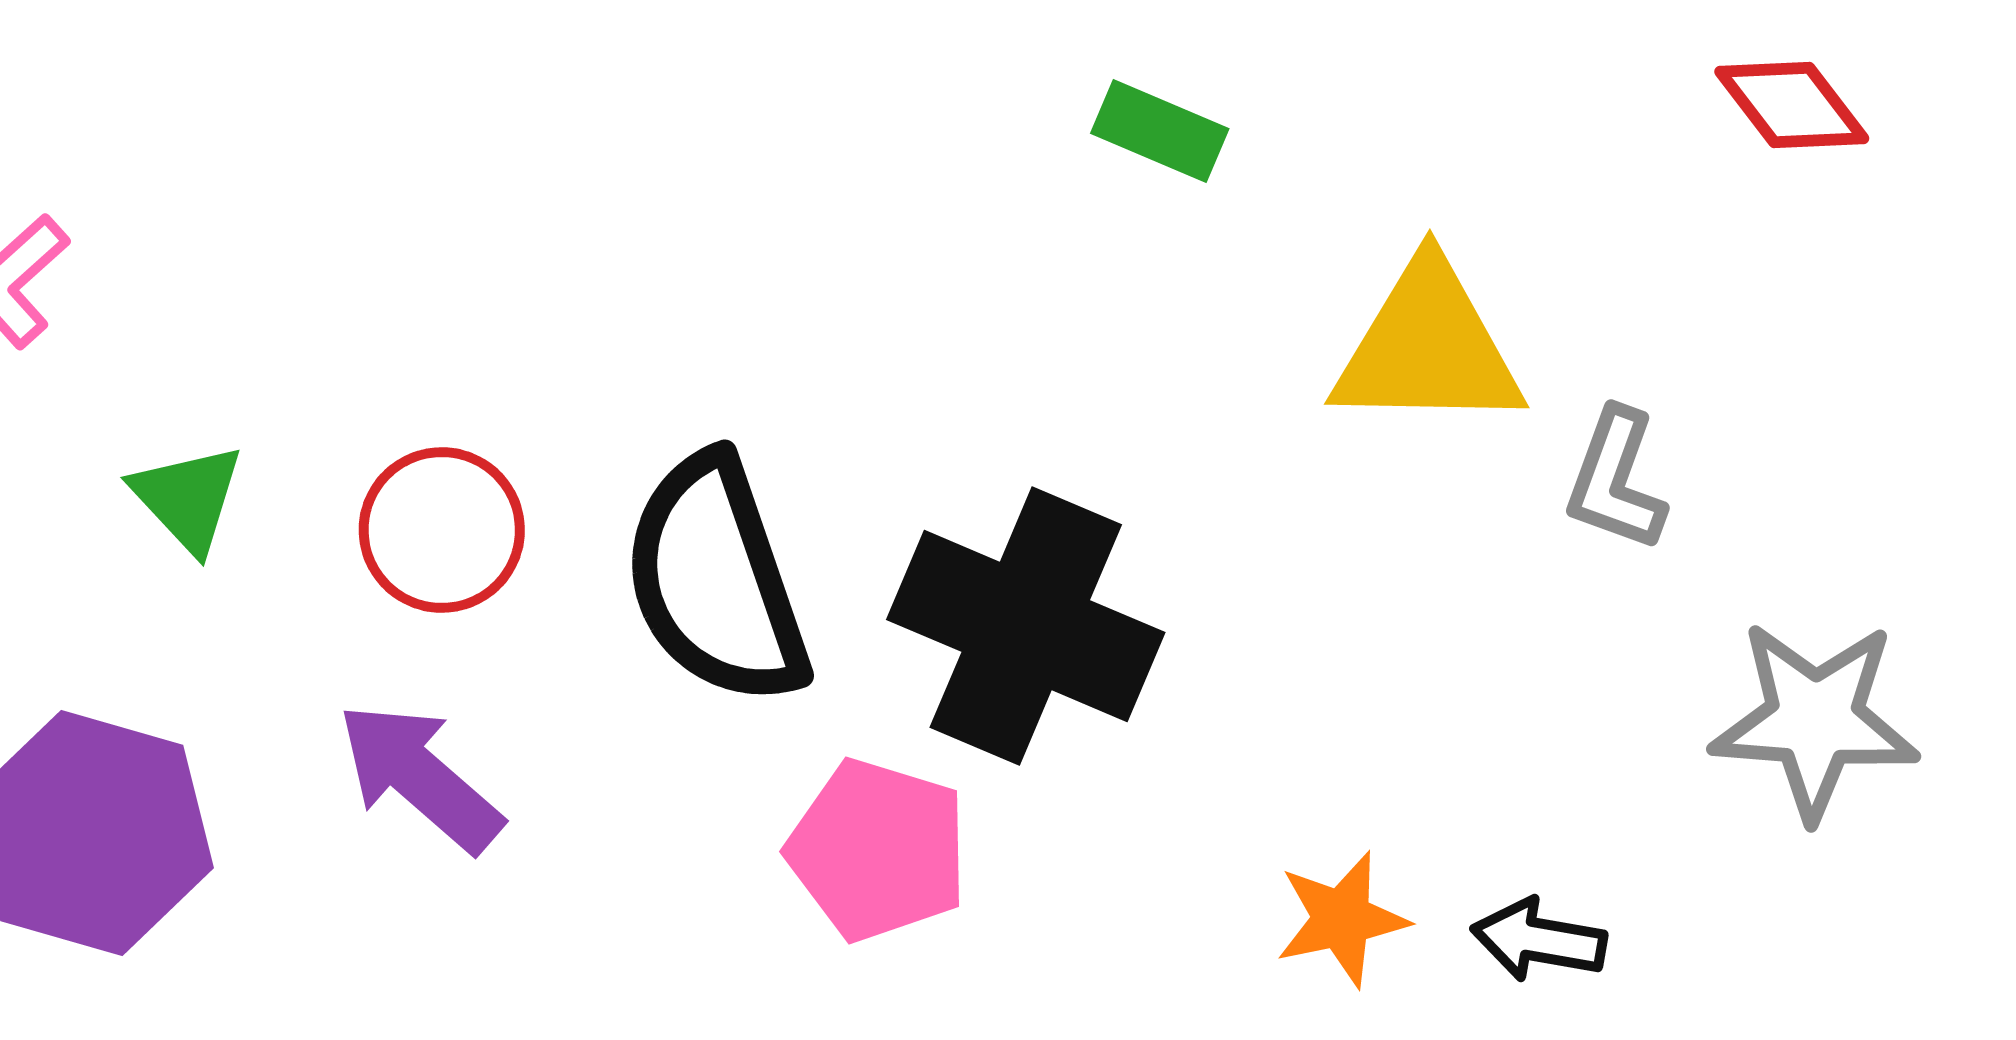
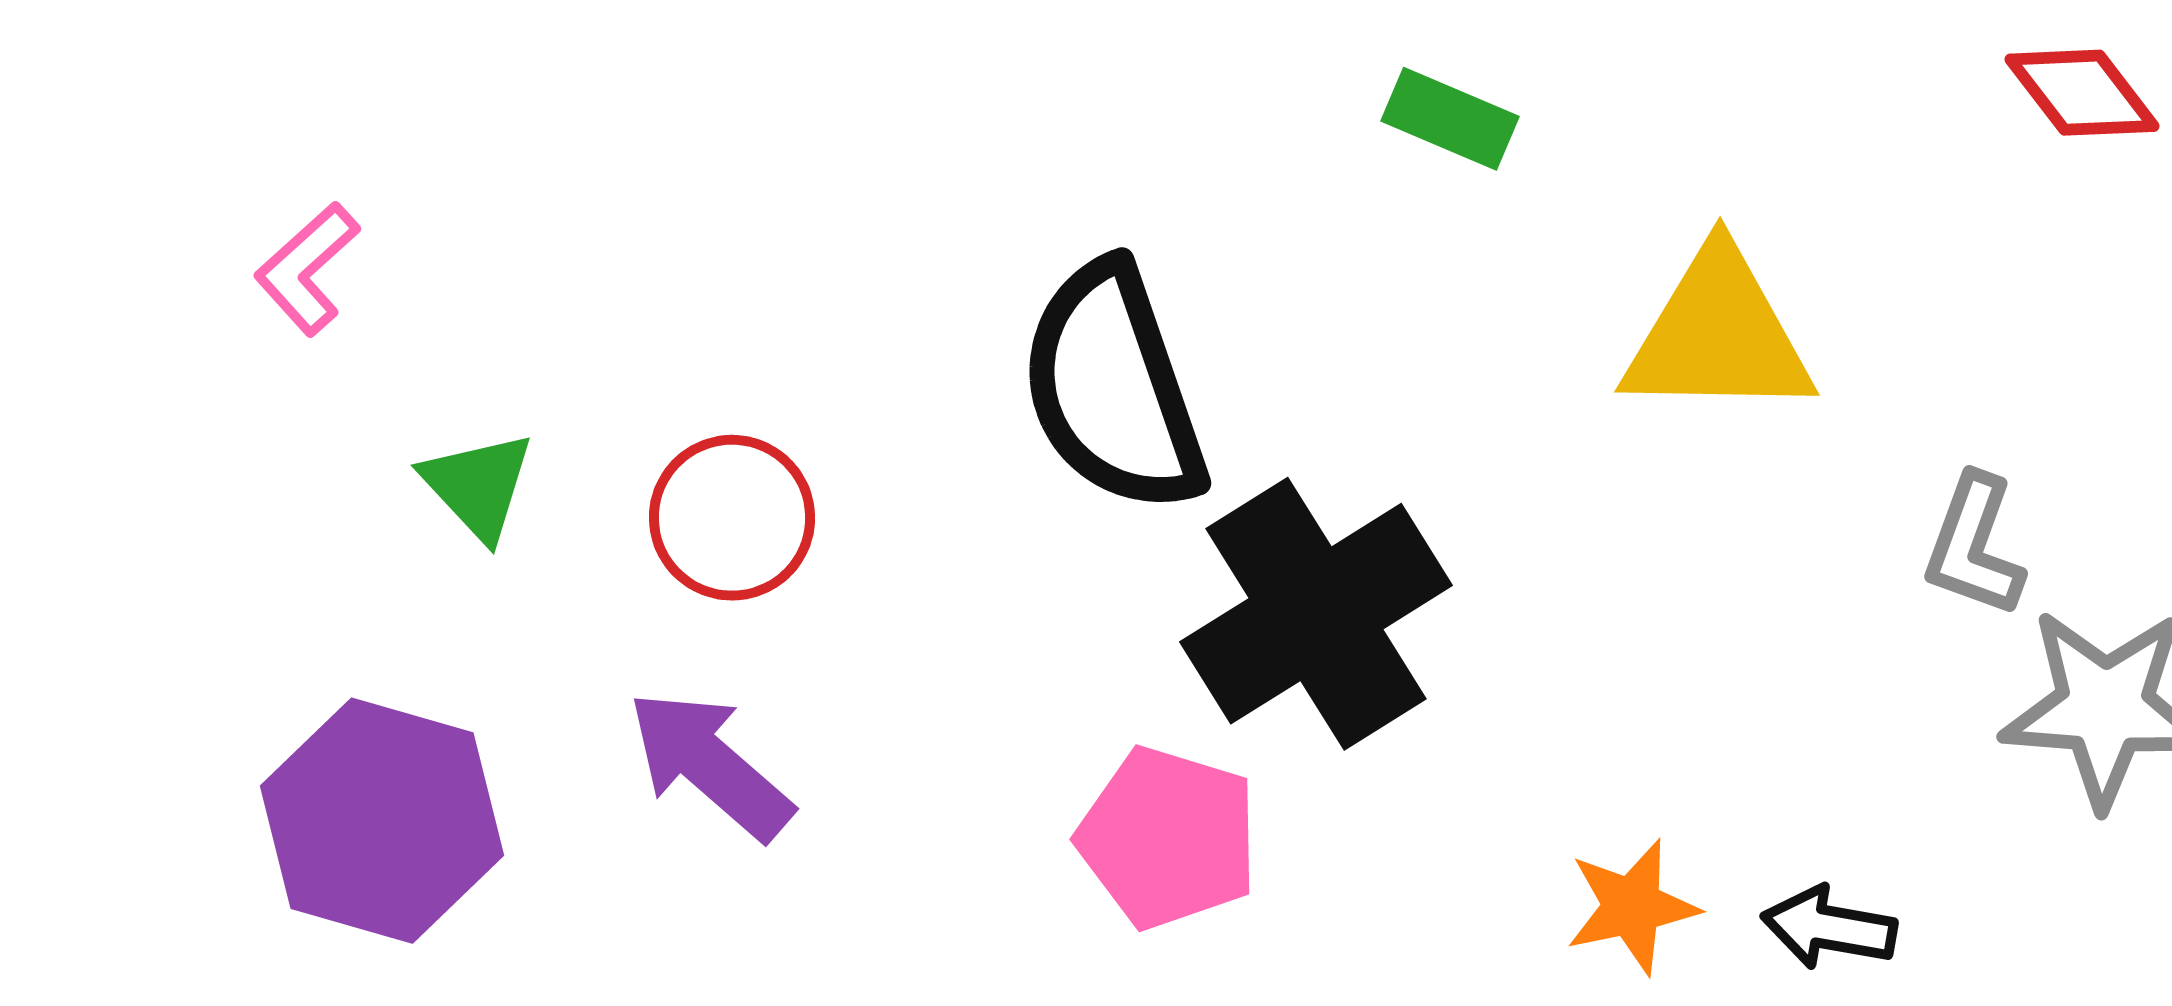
gray L-shape: (1616, 480) -> (1974, 546), moved
black semicircle: (716, 580) -> (1113, 388), moved
black cross: (1026, 626) -> (1316, 614), turned 35

